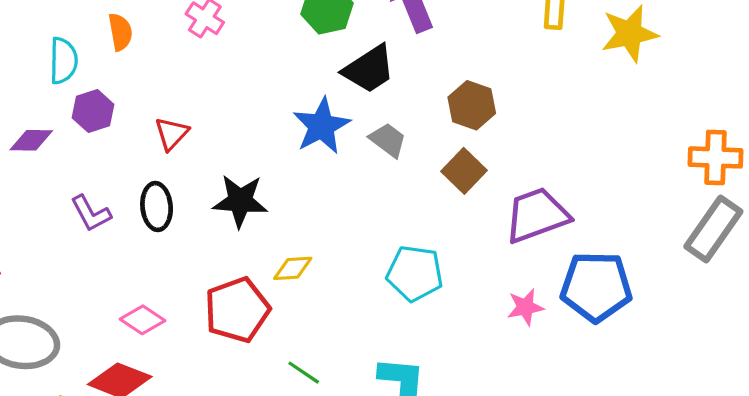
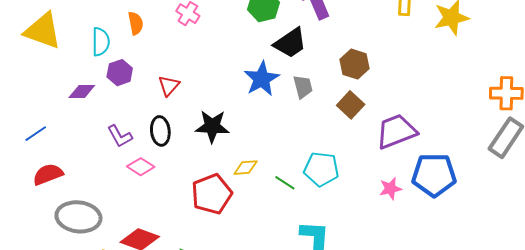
gray trapezoid: (388, 140) -> (303, 87), turned 40
pink diamond: (143, 320) -> (141, 167), moved
green line: (304, 373) -> (285, 183), moved

